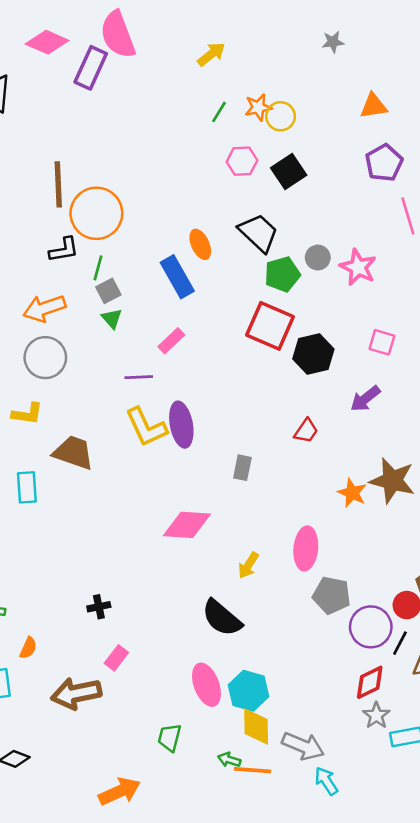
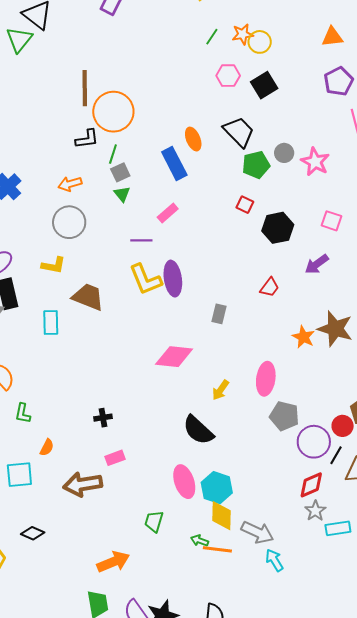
orange arrow: (44, 308) -> (70, 184), size x0.7
red square: (270, 326) -> (245, 205), size x0.5
pink rectangle: (116, 658) -> (115, 458), turned 30

